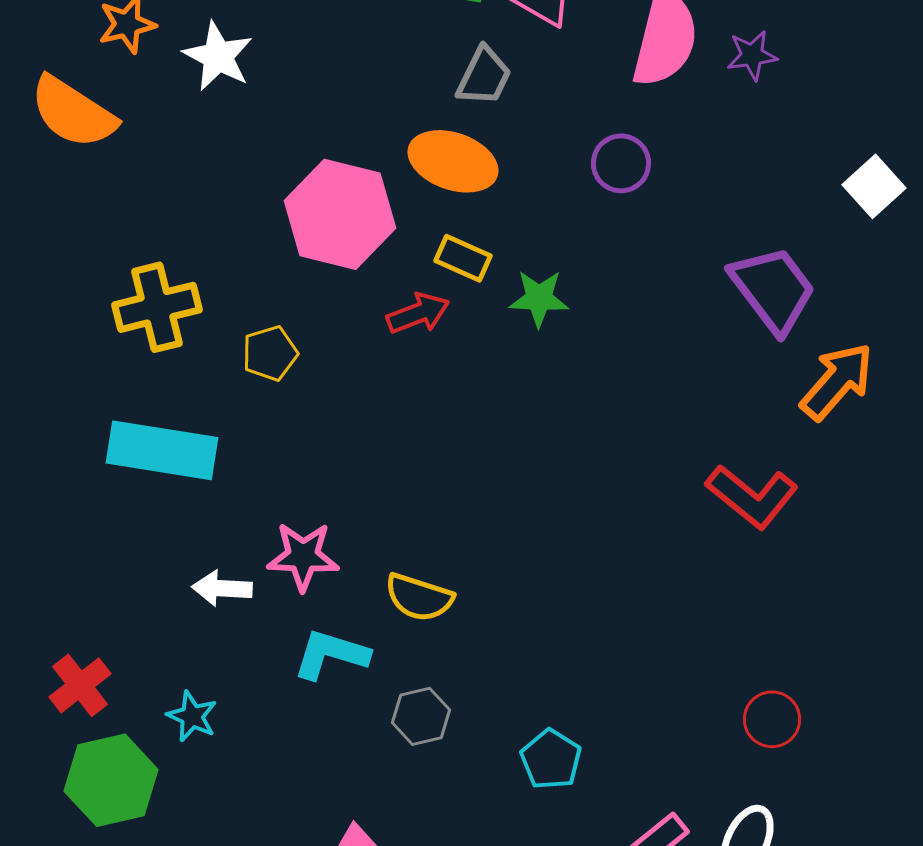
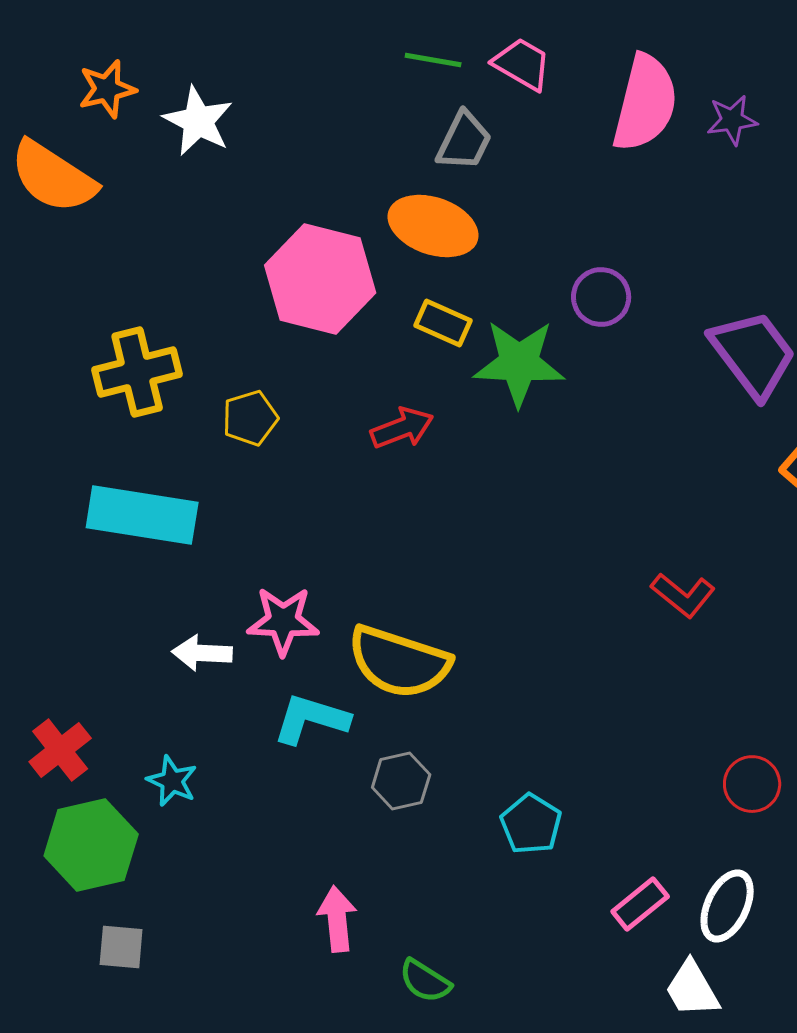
purple circle: (621, 163) -> (601, 297), moved
green star: (539, 298) -> (519, 363), size x1.5
red arrow: (418, 313) -> (402, 428), moved
red L-shape: (752, 496) -> (683, 595), moved, size x0.7
yellow semicircle: (419, 597) -> (399, 662), size x1.5

